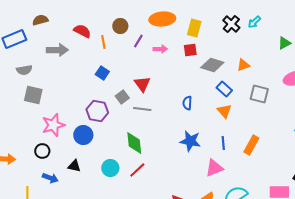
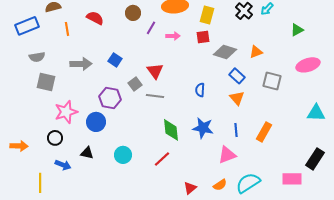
orange line: (103, 42) -> (67, 29), moved
gray arrow: (57, 50) -> (81, 64), moved
green diamond: (134, 143) -> (171, 130), moved
red line: (137, 170) -> (162, 159), moved

